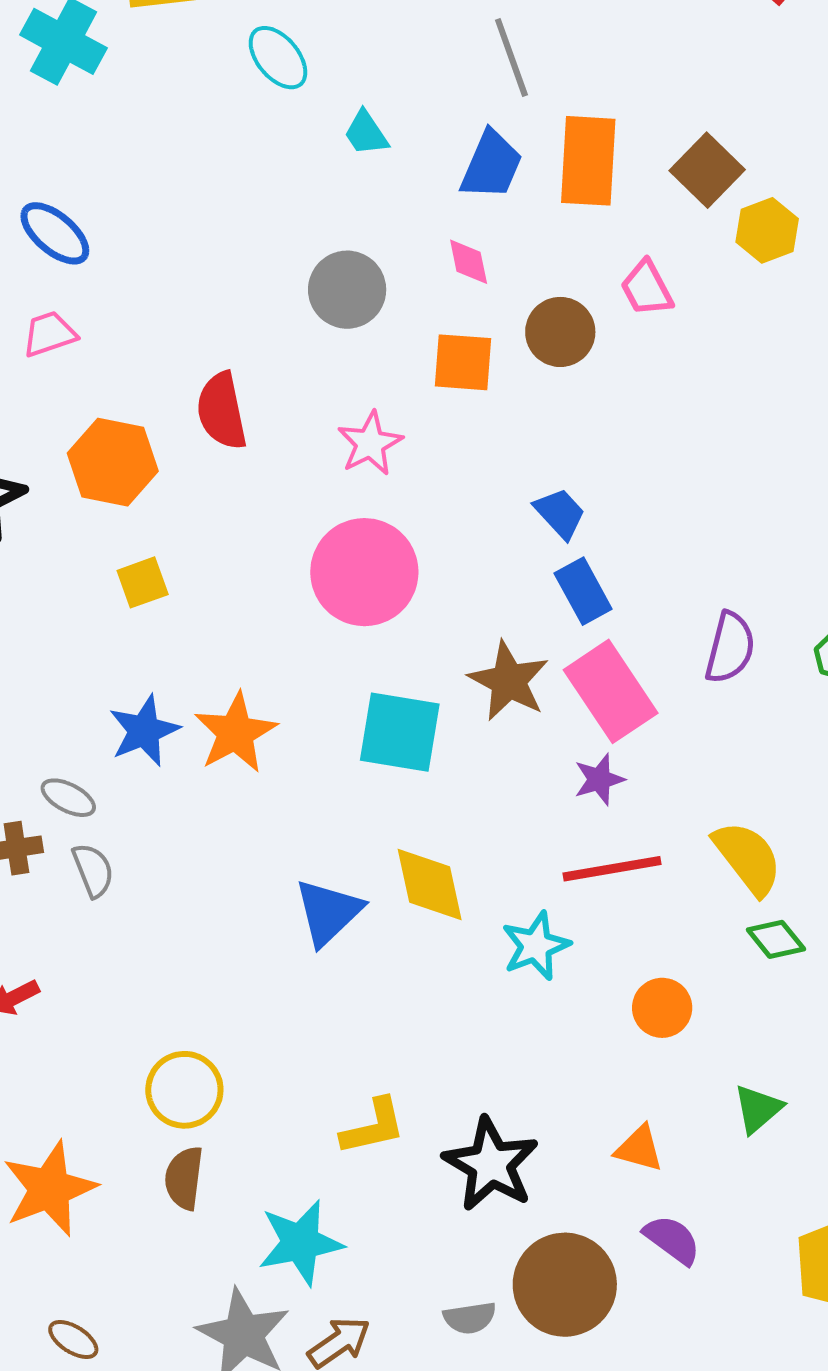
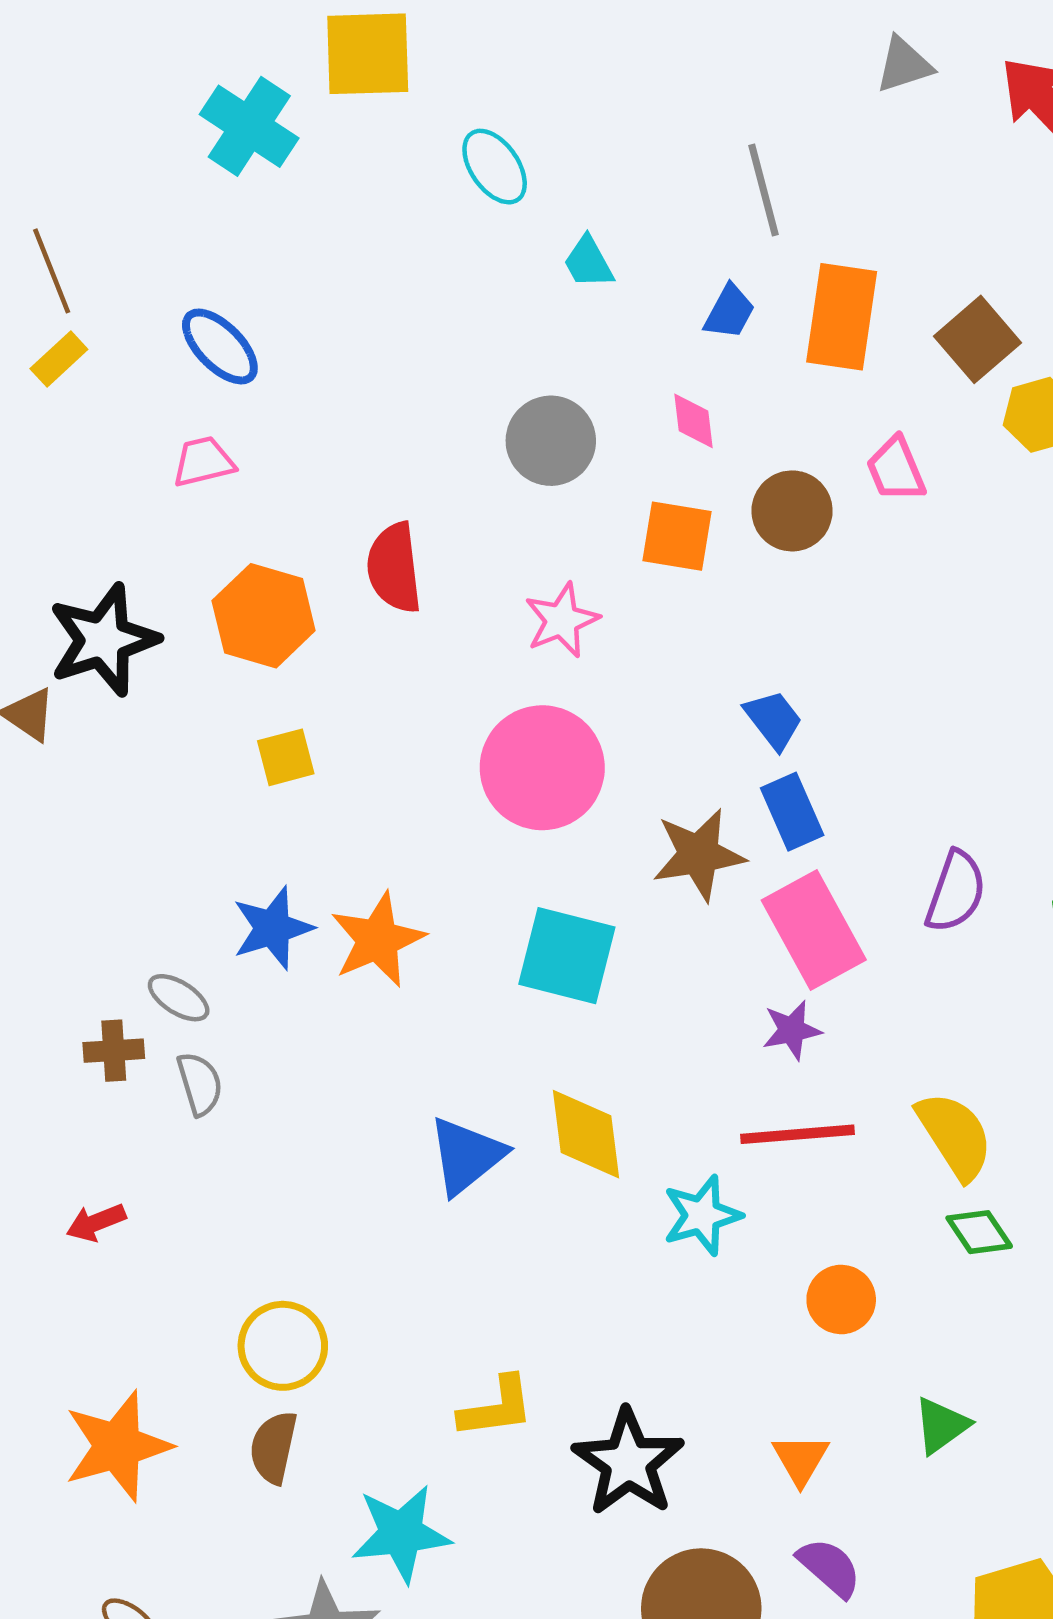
blue trapezoid: (491, 165) -> (729, 312), size x0.7
brown star: (509, 681) -> (699, 855), moved, turned 30
orange triangle: (639, 1149) -> (801, 1459), turned 40

